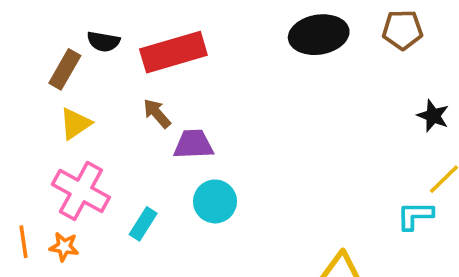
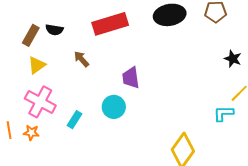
black semicircle: (103, 42) -> (54, 30), moved
red rectangle: (173, 52) -> (110, 24), moved
purple trapezoid: (193, 144) -> (131, 78), moved, turned -95

